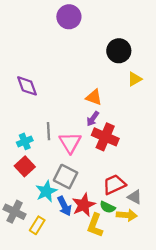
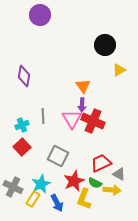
purple circle: (69, 17) -> (40, 15), moved
purple diamond: (27, 86) -> (24, 76), turned 30
orange triangle: (94, 97) -> (83, 86), turned 35
purple arrow: (93, 119) -> (82, 105), turned -32
pink triangle: (70, 143) -> (72, 119), moved
cyan star: (46, 191) -> (41, 184), moved
blue arrow: (64, 206) -> (57, 203), moved

